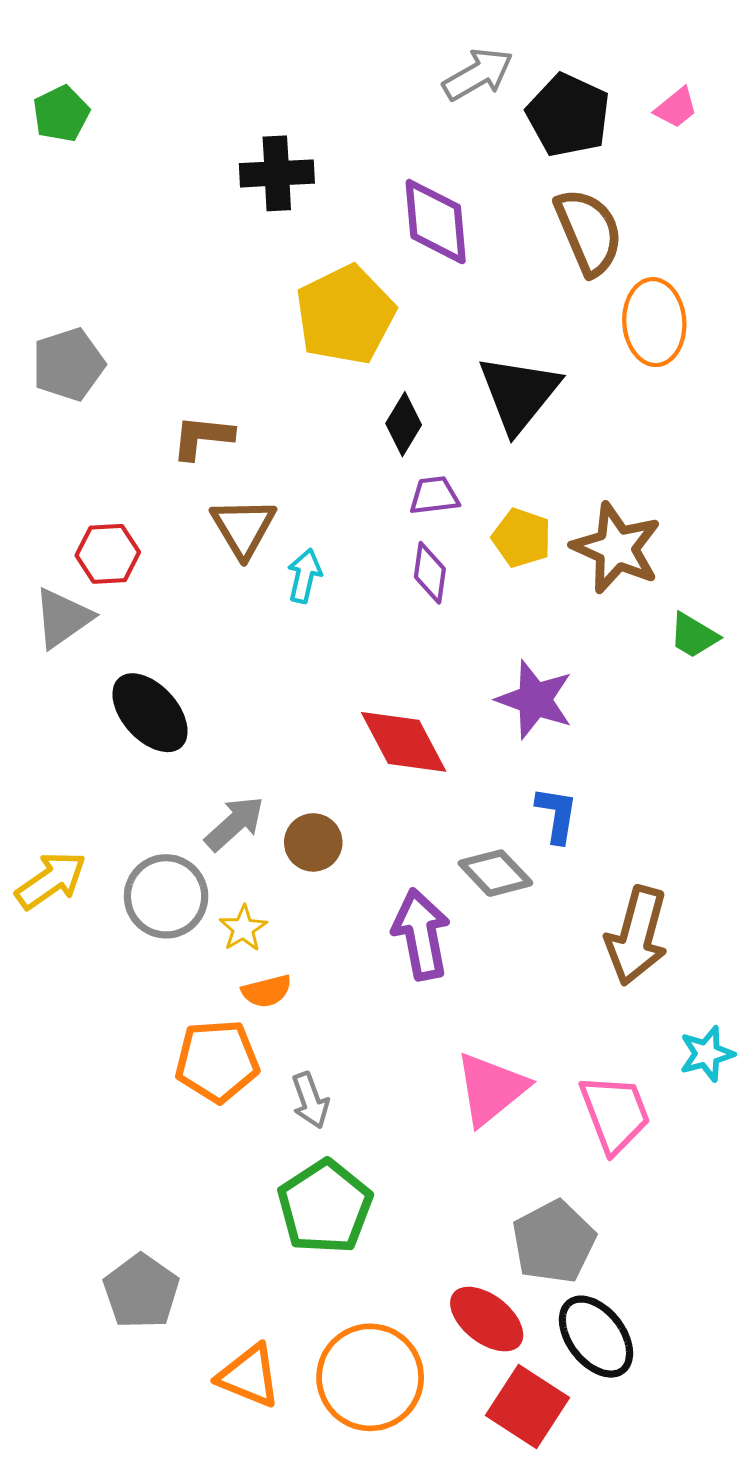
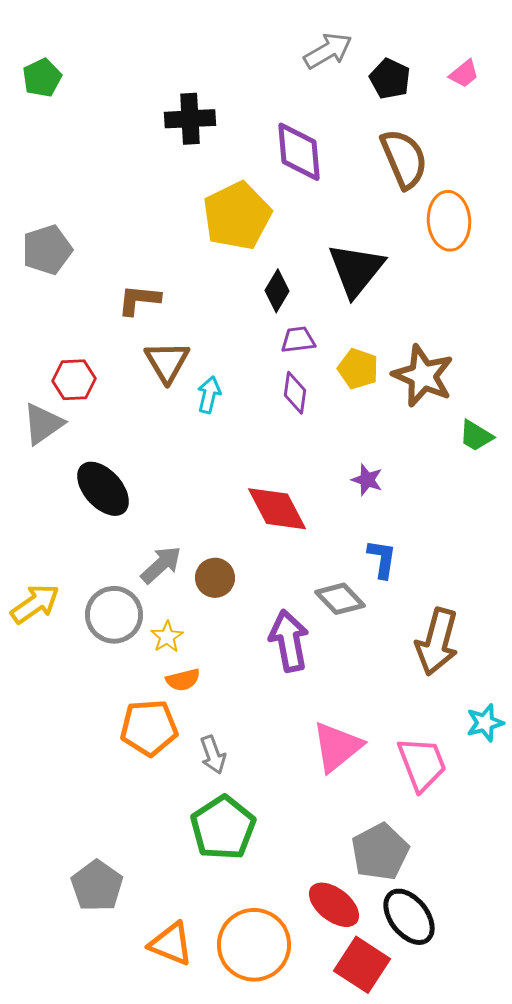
black pentagon: (568, 115) -> (390, 79), size x0.7
purple star: (535, 700) -> (367, 480), size x0.6

